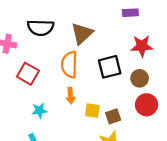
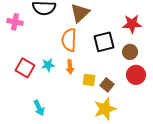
red square: (28, 74) -> (25, 68), moved
cyan star: (39, 111) -> (48, 65), moved
brown square: (113, 116) -> (107, 85), turned -32

